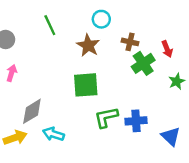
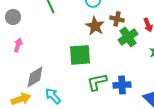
brown star: (88, 45) -> (95, 26), moved
cyan arrow: (53, 134) -> (53, 96), turned 30

